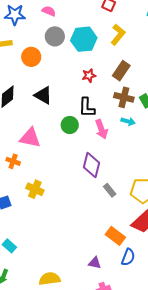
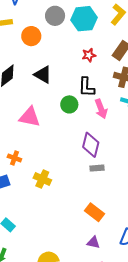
orange cross: (13, 161) -> (14, 158), moved
yellow cross: (35, 189) -> (42, 179), moved
gray rectangle: (110, 190) -> (97, 168), moved, turned -56
orange rectangle: (115, 236) -> (94, 212), moved

